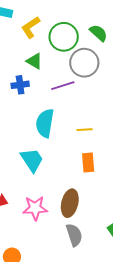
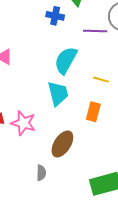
cyan trapezoid: (32, 160) -> (58, 93), moved
pink star: (35, 208) -> (23, 123), moved
gray semicircle: (74, 235) -> (41, 173), moved, size x0.7

